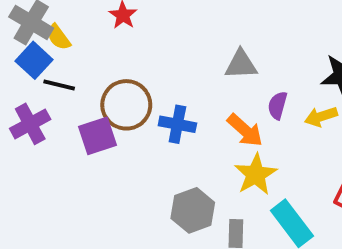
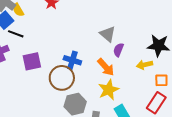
gray triangle: (241, 64) -> (108, 34), turned 36
brown circle: (126, 105) -> (62, 78), moved
purple semicircle: (278, 105) -> (118, 50), moved

